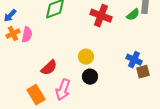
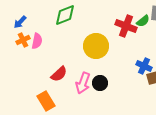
red cross: (101, 16) -> (126, 26), moved
yellow circle: (86, 57) -> (96, 46), moved, size x1.6
pink arrow: (63, 90) -> (83, 83), moved

